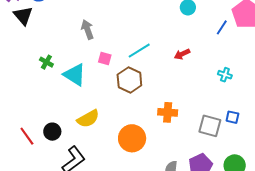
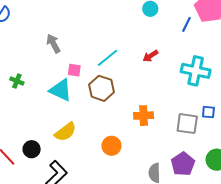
cyan triangle: (75, 75) -> (61, 90), moved
cyan cross: (225, 75) -> (196, 71), size x2.0
orange circle: (132, 138) -> (111, 146), size x0.7

